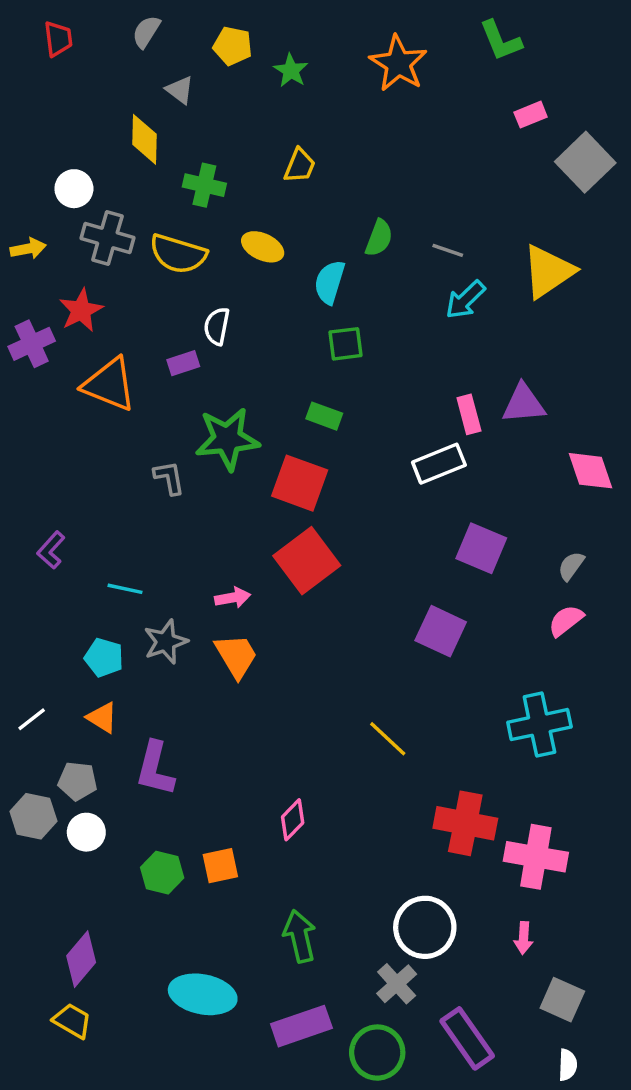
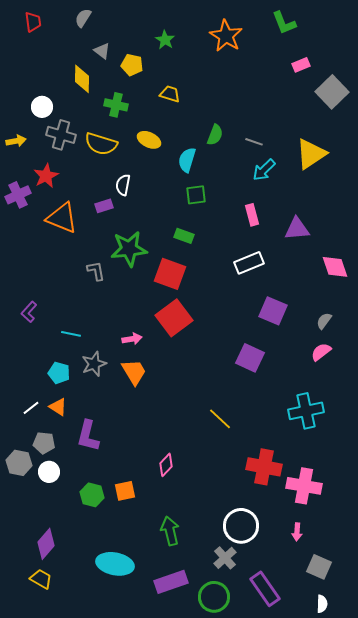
yellow pentagon: (233, 46) -> (132, 65), moved
yellow trapezoid: (300, 166) -> (170, 94), turned -95
pink rectangle: (469, 414) -> (252, 215), moved
white line: (32, 719) -> (31, 408), moved

